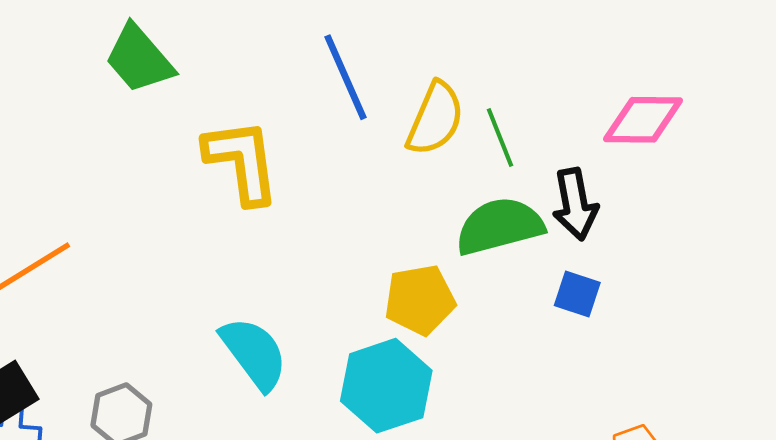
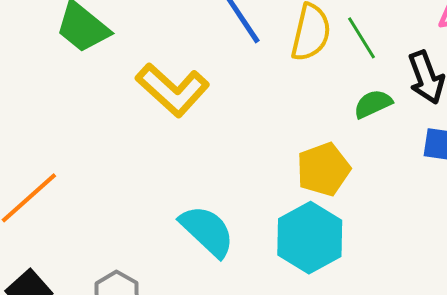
yellow L-shape: (242, 161) -> (173, 90), turned 150
green semicircle: (500, 226) -> (373, 104), size x0.6

